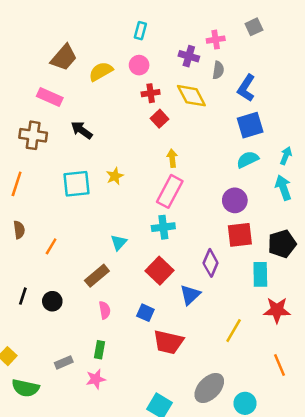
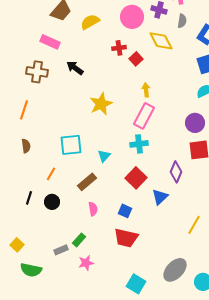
pink circle: (139, 65) -> (132, 17), moved, size x1.5
red cross: (151, 93) -> (119, 48), moved
yellow star: (115, 176) -> (101, 104), size x1.6
cyan square: (77, 184) -> (71, 145), moved
orange line: (51, 246) -> (51, 174), moved
red trapezoid: (168, 342) -> (126, 238), moved
green rectangle: (100, 350) -> (79, 240), moved, turned 32

